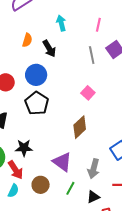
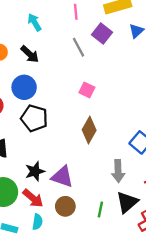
purple triangle: (62, 162) -> (62, 177), moved
green line: (70, 188) -> (100, 209), moved
black triangle: (93, 197) -> (127, 202), size x1.5

